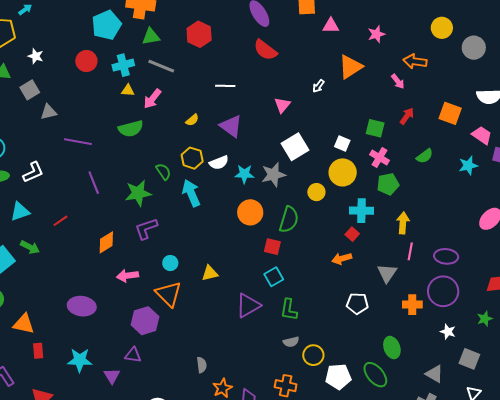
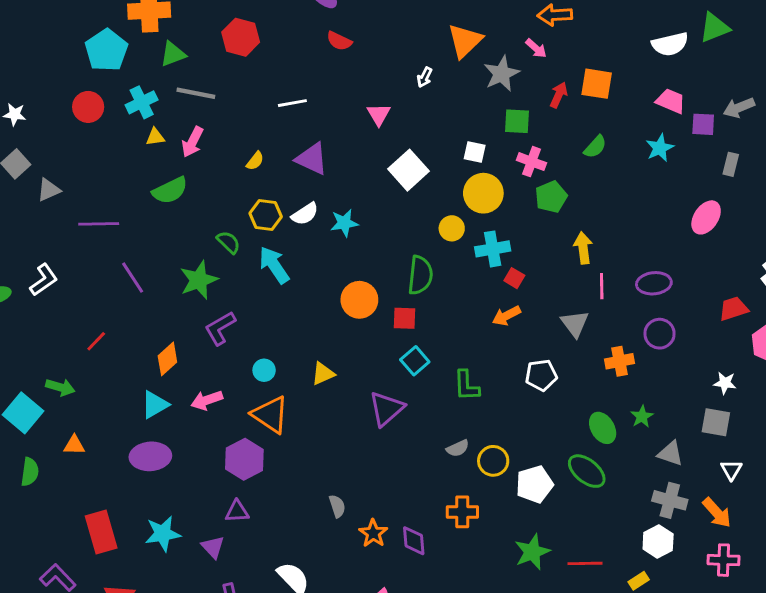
red semicircle: (265, 50) -> (339, 41), size x0.7
orange square: (450, 113) -> (597, 84), moved
gray star: (273, 175) -> (502, 74), moved
cyan cross: (362, 211) -> (493, 249), moved
cyan triangle: (20, 212) -> (155, 405), moved
orange circle: (250, 212) -> (359, 300), moved
purple circle: (443, 291) -> (660, 334), size x0.7
green L-shape: (289, 310) -> (467, 386), moved
green star: (485, 319) -> (642, 417), moved
orange triangle: (24, 324) -> (74, 445), moved, size x0.7
white star: (448, 332) -> (725, 383), moved
red rectangle: (38, 351) -> (101, 532), size x1.8

